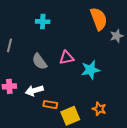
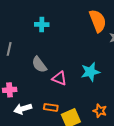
pink triangle: (66, 58) -> (59, 78), moved, turned 35
white arrow: (34, 90) -> (23, 109), moved

